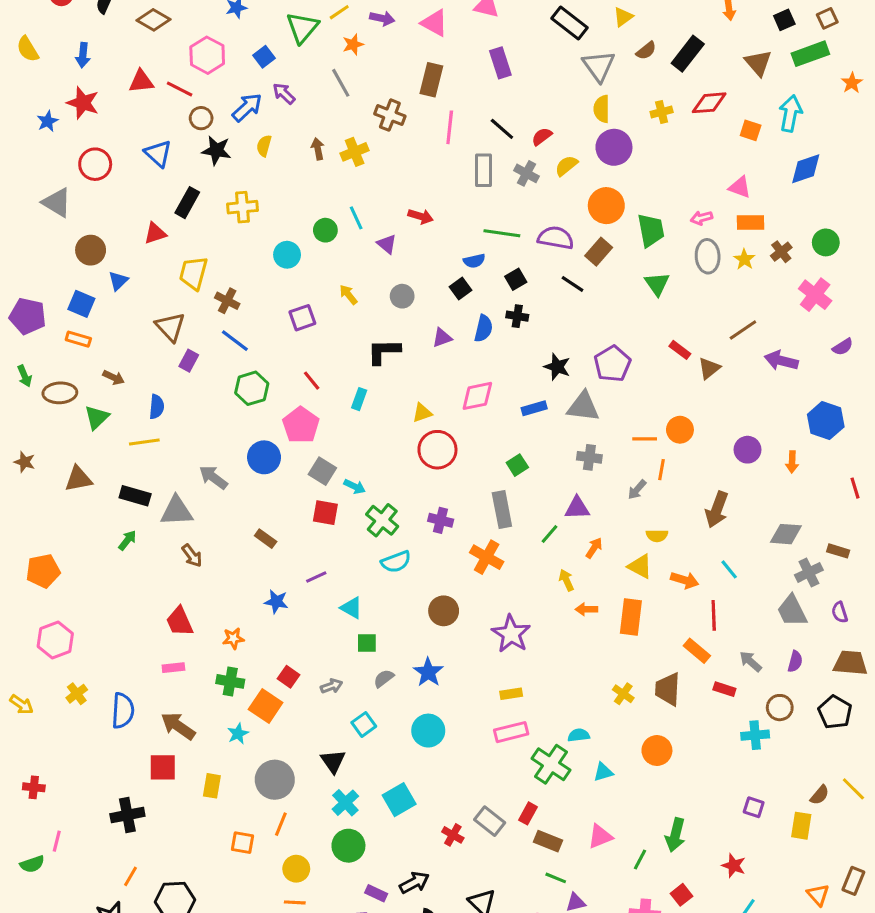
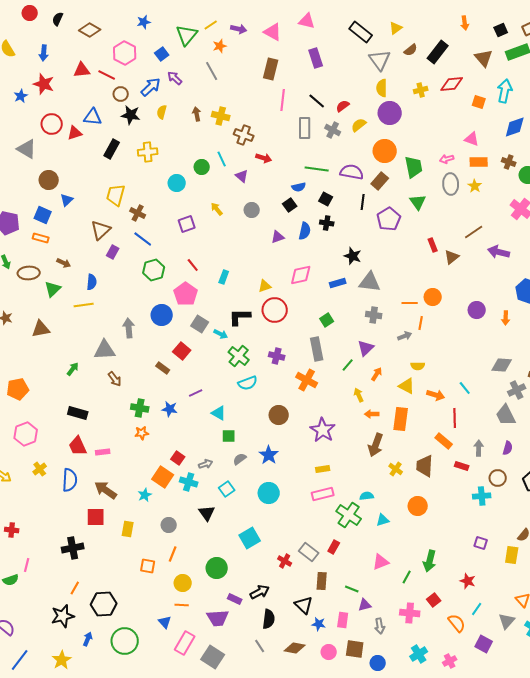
brown cross: (390, 115) -> (244, 135), moved
yellow cross: (355, 152) -> (221, 116), turned 36
blue triangle: (158, 153) -> (93, 117), turned -36
red triangle: (155, 233) -> (75, 133), moved
brown cross: (781, 252) -> (509, 162), moved, turned -32
black square: (516, 279) -> (326, 199), turned -32
black line: (573, 284) -> (363, 202), turned 63
brown triangle: (170, 327) -> (101, 230), turned 30
red rectangle: (680, 350) -> (433, 245), turned 32
black L-shape: (384, 351) -> (240, 317), moved
purple pentagon: (612, 364) -> (389, 219), moved
gray arrow: (213, 477) -> (129, 328), turned 48
gray arrow: (637, 490) -> (405, 336), turned -152
black rectangle: (135, 496) -> (78, 413), moved
purple triangle: (577, 508) -> (366, 348), turned -42
brown arrow: (717, 510) -> (376, 445), moved
red square: (325, 513) -> (182, 351), moved, turned 30
red trapezoid: (180, 622) -> (78, 446), moved
gray arrow: (751, 661) -> (479, 448), turned 49
green cross: (230, 681) -> (140, 408), moved
gray circle: (275, 780) -> (169, 525), size x0.6
cyan cross: (345, 803) -> (189, 482), moved, turned -30
brown rectangle: (548, 841) -> (322, 581), moved, turned 72

